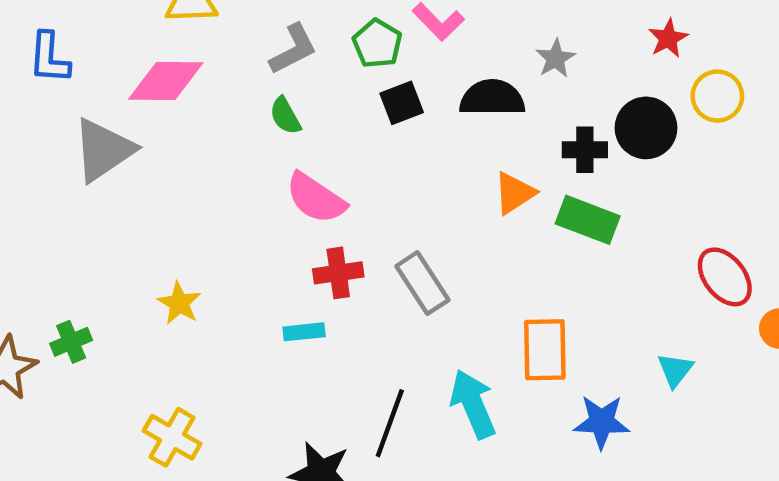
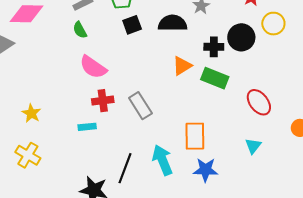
red ellipse: (725, 277) -> (259, 102), moved
blue star: (601, 422) -> (205, 170), moved
yellow cross: (172, 437) -> (28, 155), moved

